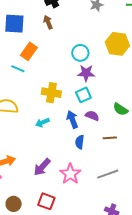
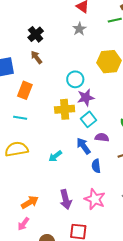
cyan line: (18, 69) -> (20, 118), moved
yellow cross: (51, 93) -> (65, 109), moved
purple arrow: (42, 167) -> (66, 199), turned -42

